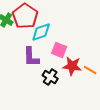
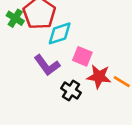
purple L-shape: (31, 57) -> (47, 65), turned -35

